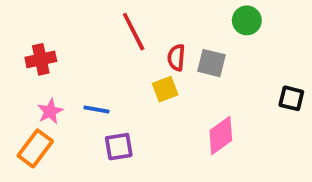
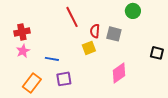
pink star: (50, 111) -> (23, 51), moved
orange rectangle: (35, 148) -> (32, 83), moved

